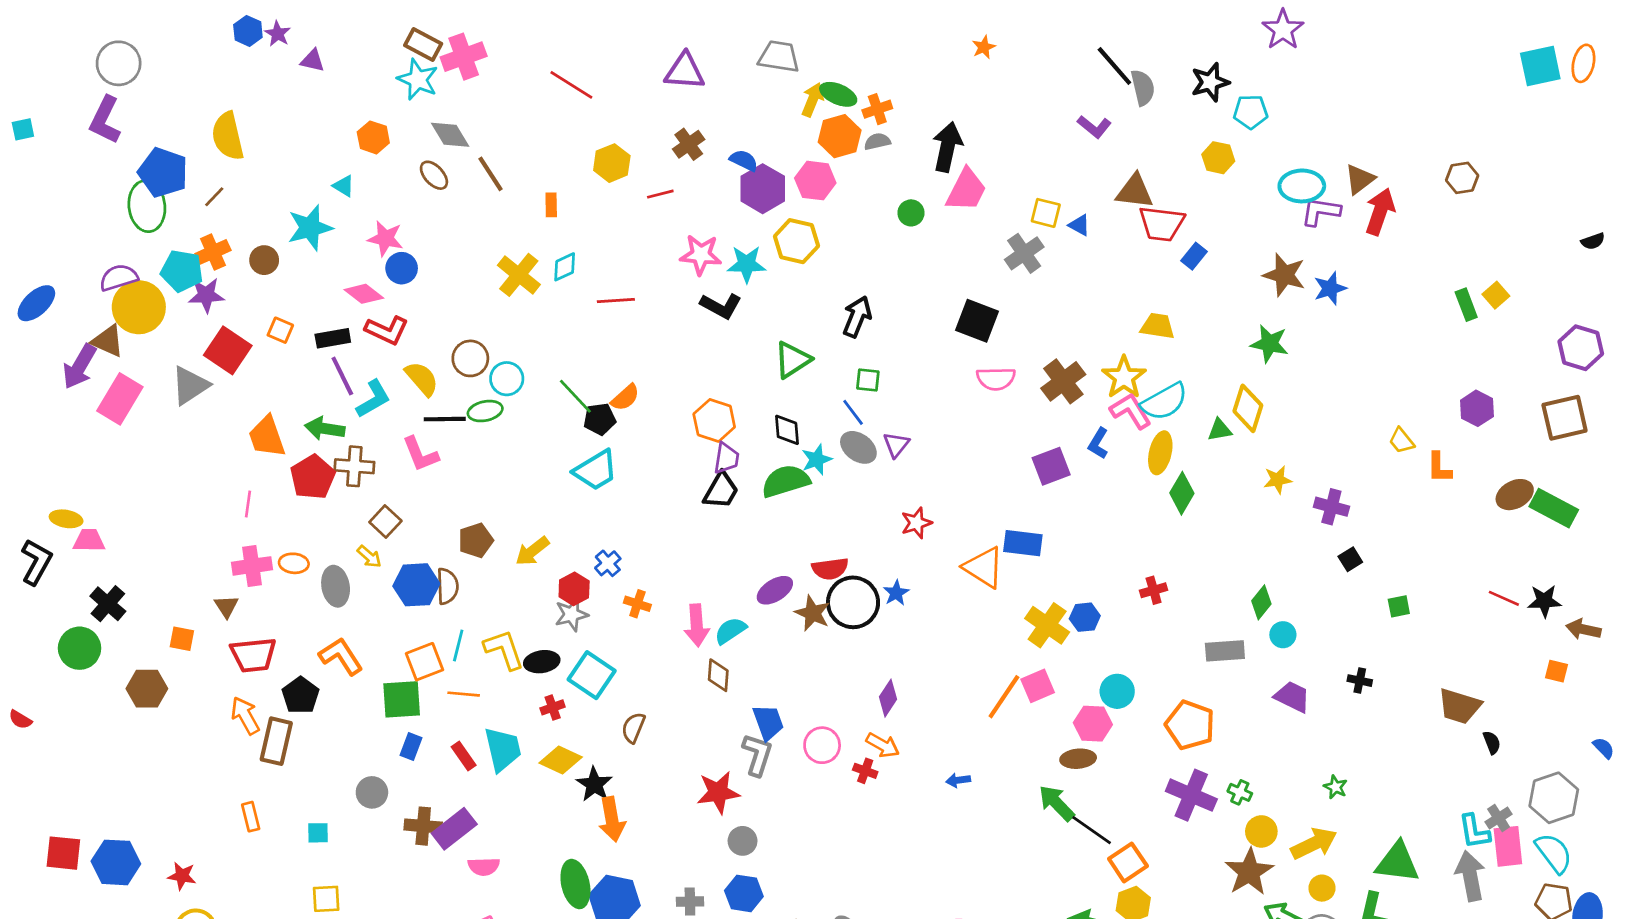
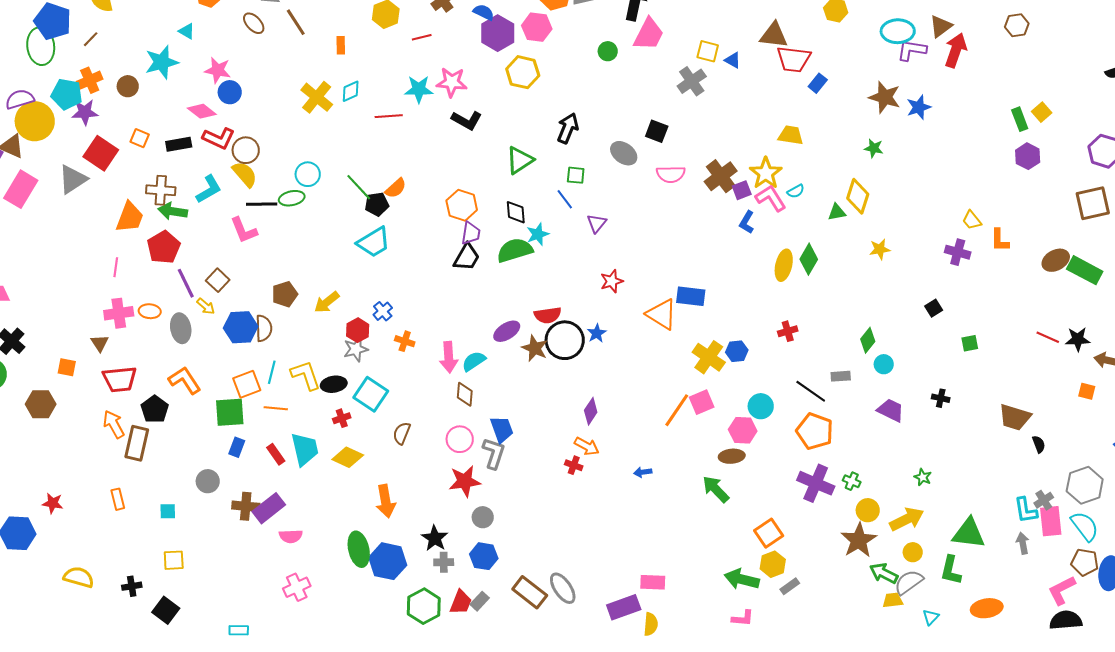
cyan star: (747, 264) -> (419, 89), moved
black square: (977, 321) -> (657, 131), size x0.7
green star: (1269, 344) -> (874, 148), size x0.7
brown circle: (470, 358) -> (246, 150), moved
purple line: (342, 376) -> (186, 283), moved
cyan semicircle: (1164, 402) -> (796, 191), size x0.5
purple hexagon: (1477, 408) -> (1028, 156), moved
orange trapezoid: (267, 437) -> (130, 217), turned -140
gray ellipse: (858, 447) -> (624, 153), moved
yellow ellipse: (1160, 453) -> (784, 265), moved
brown cross: (354, 466) -> (161, 190), moved
purple square: (1051, 466) -> (742, 190), moved, size x0.7
purple cross: (1331, 507) -> (958, 252), moved
gray rectangle: (1225, 651) -> (841, 376), size x0.7
pink circle: (822, 745) -> (460, 439), moved
black star: (594, 784) -> (435, 538), moved
black line: (1092, 830) -> (811, 391), moved
red star: (182, 876) -> (53, 503), moved
gray arrow: (1470, 876) -> (1023, 543), size x0.6

